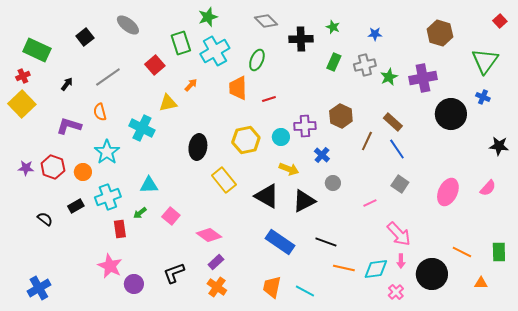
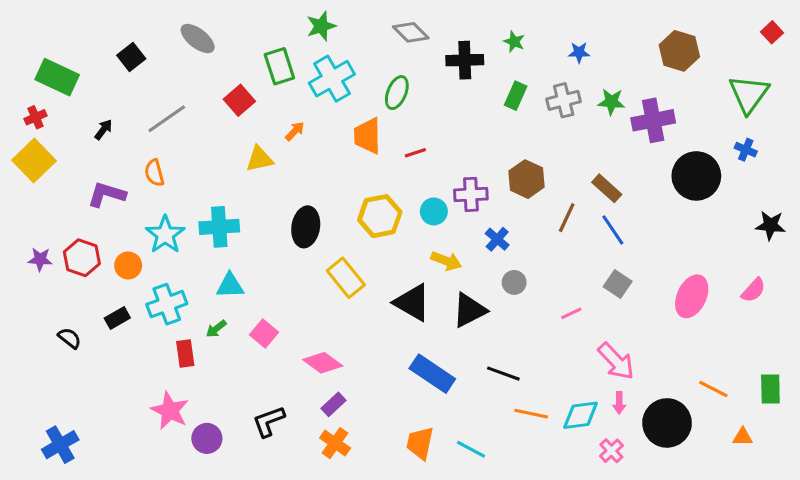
green star: (389, 77) -> (611, 102), moved, turned 30
cyan cross: (142, 128) -> (219, 227), moved, turned -30

